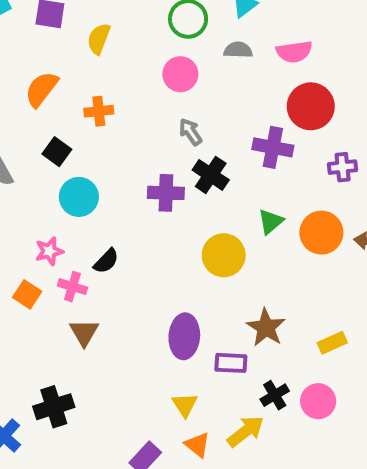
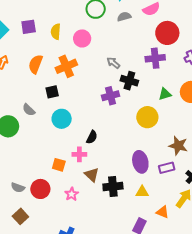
pink circle: (180, 74) -> (82, 38), moved
orange cross: (99, 111) -> (66, 66), size x1.5
black square: (57, 152) -> (52, 92), turned -32
cyan circle: (79, 197) -> (62, 119), moved
green triangle: (271, 222) -> (165, 94), turned 40
pink star: (49, 251) -> (72, 194), moved
yellow triangle: (185, 405) -> (142, 192), moved, turned -40
black cross: (54, 407) -> (113, 186), moved, turned 30

